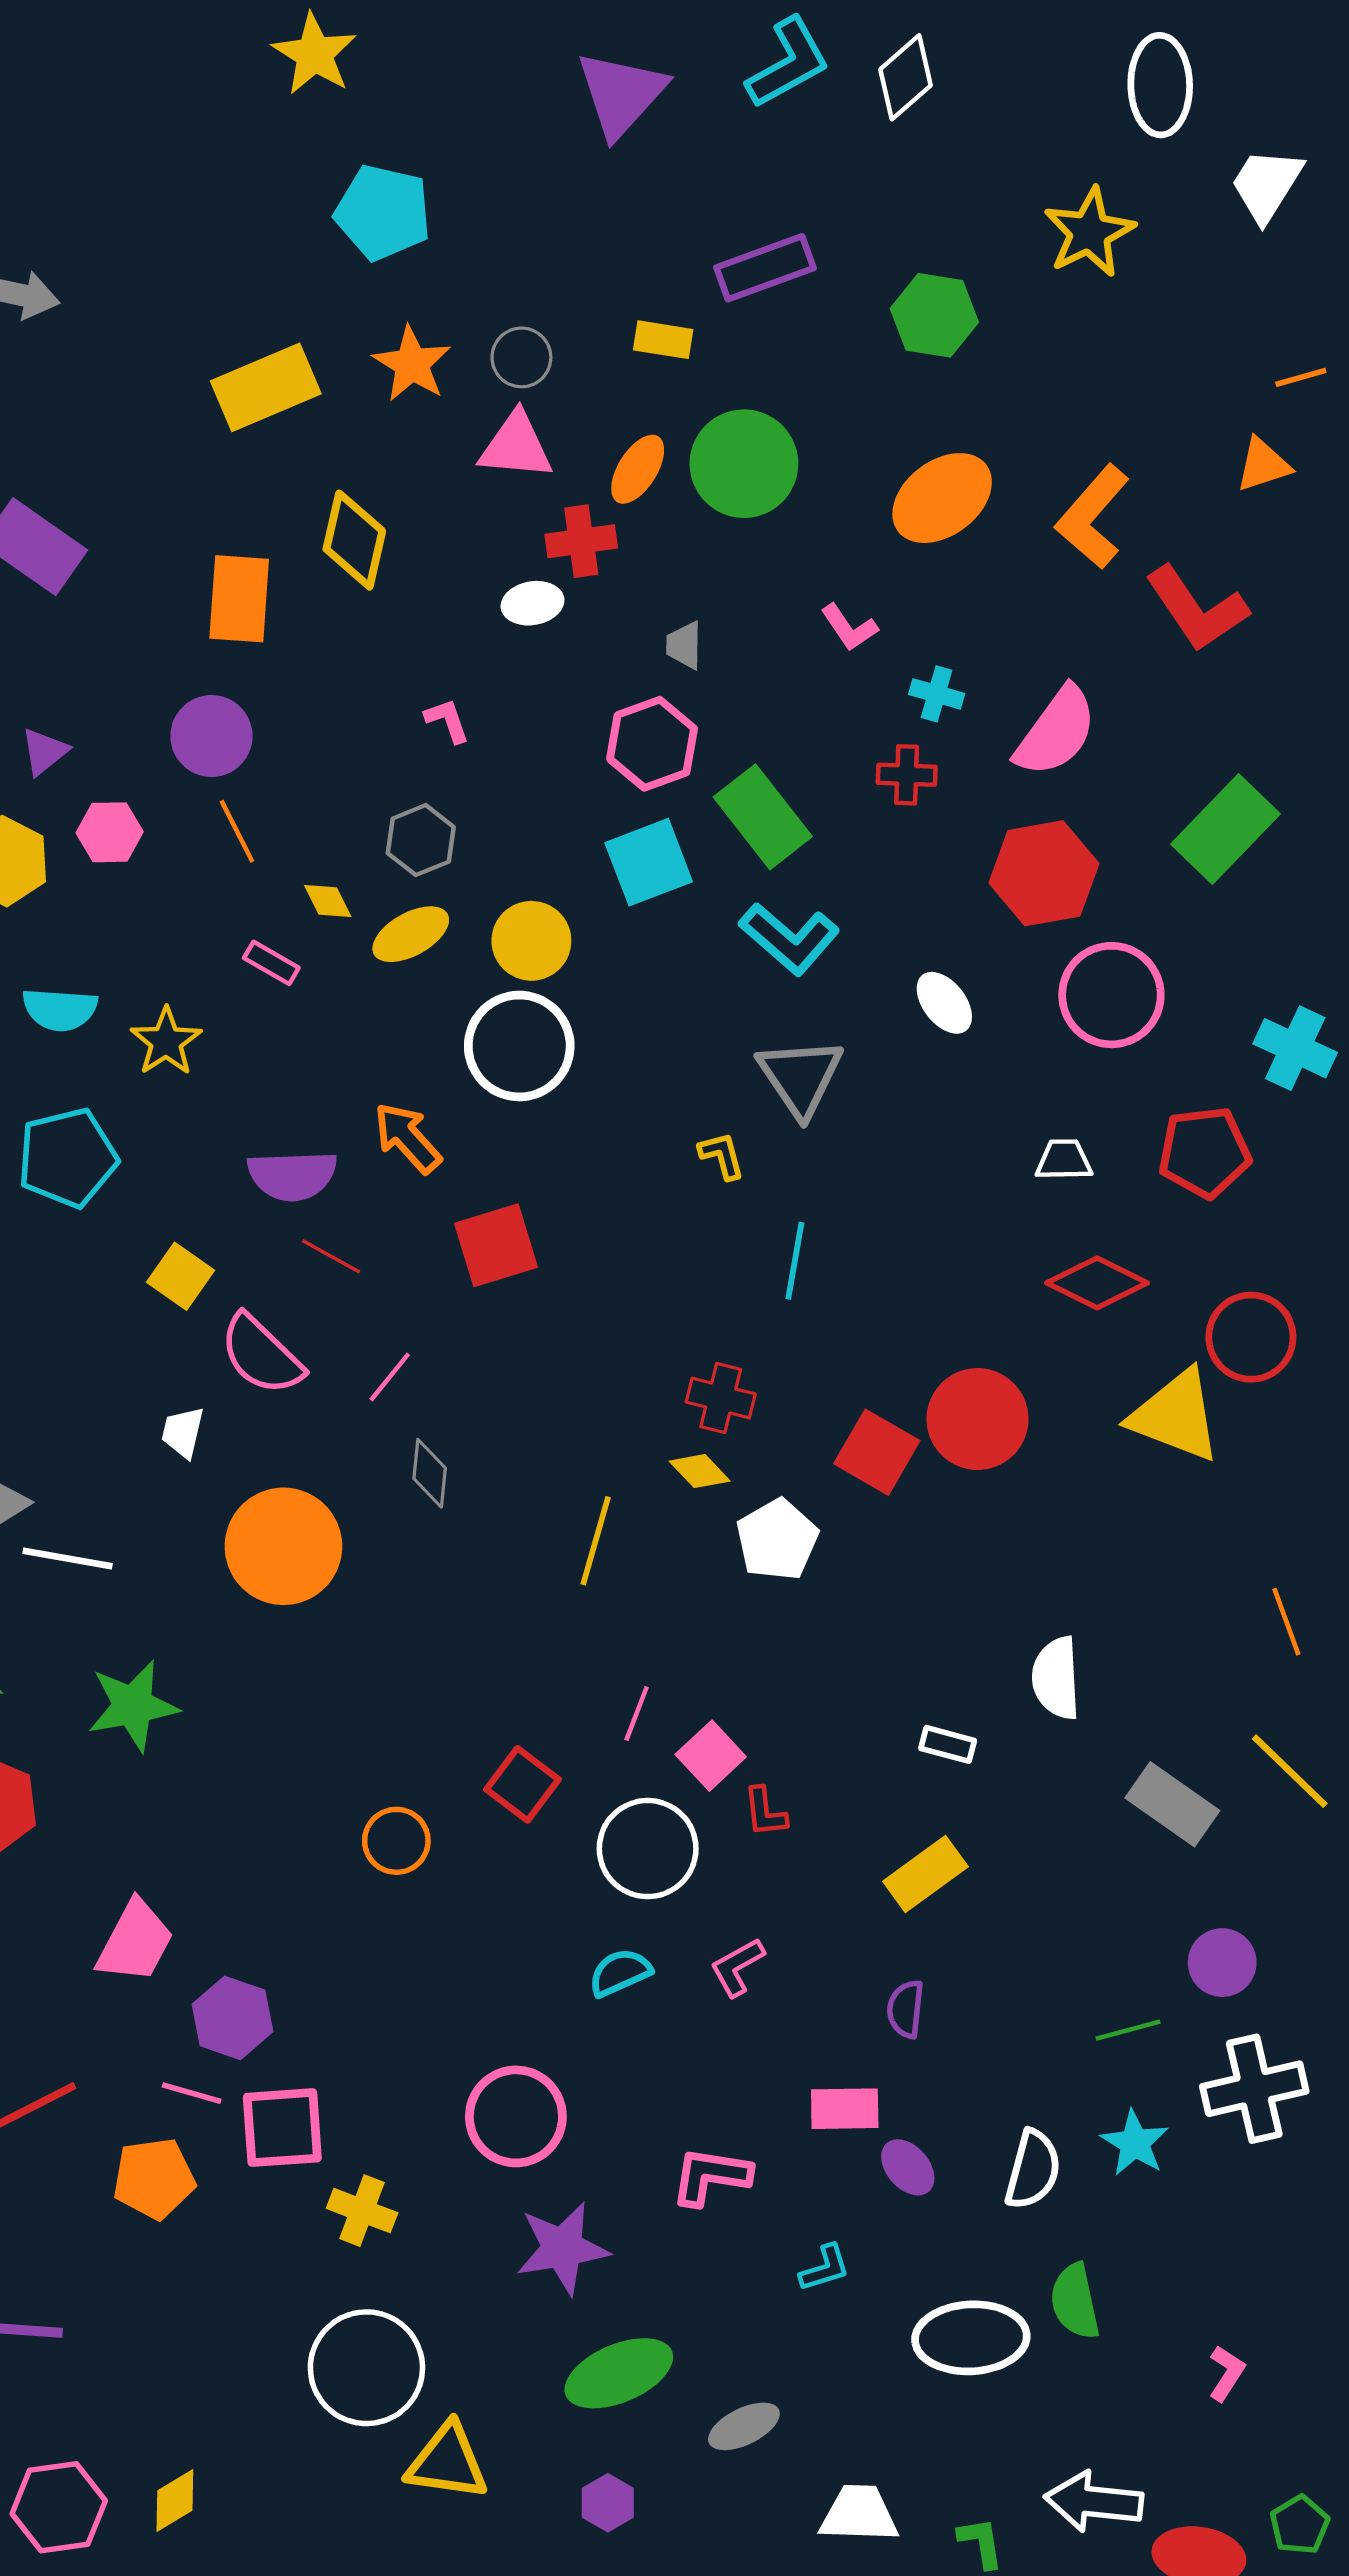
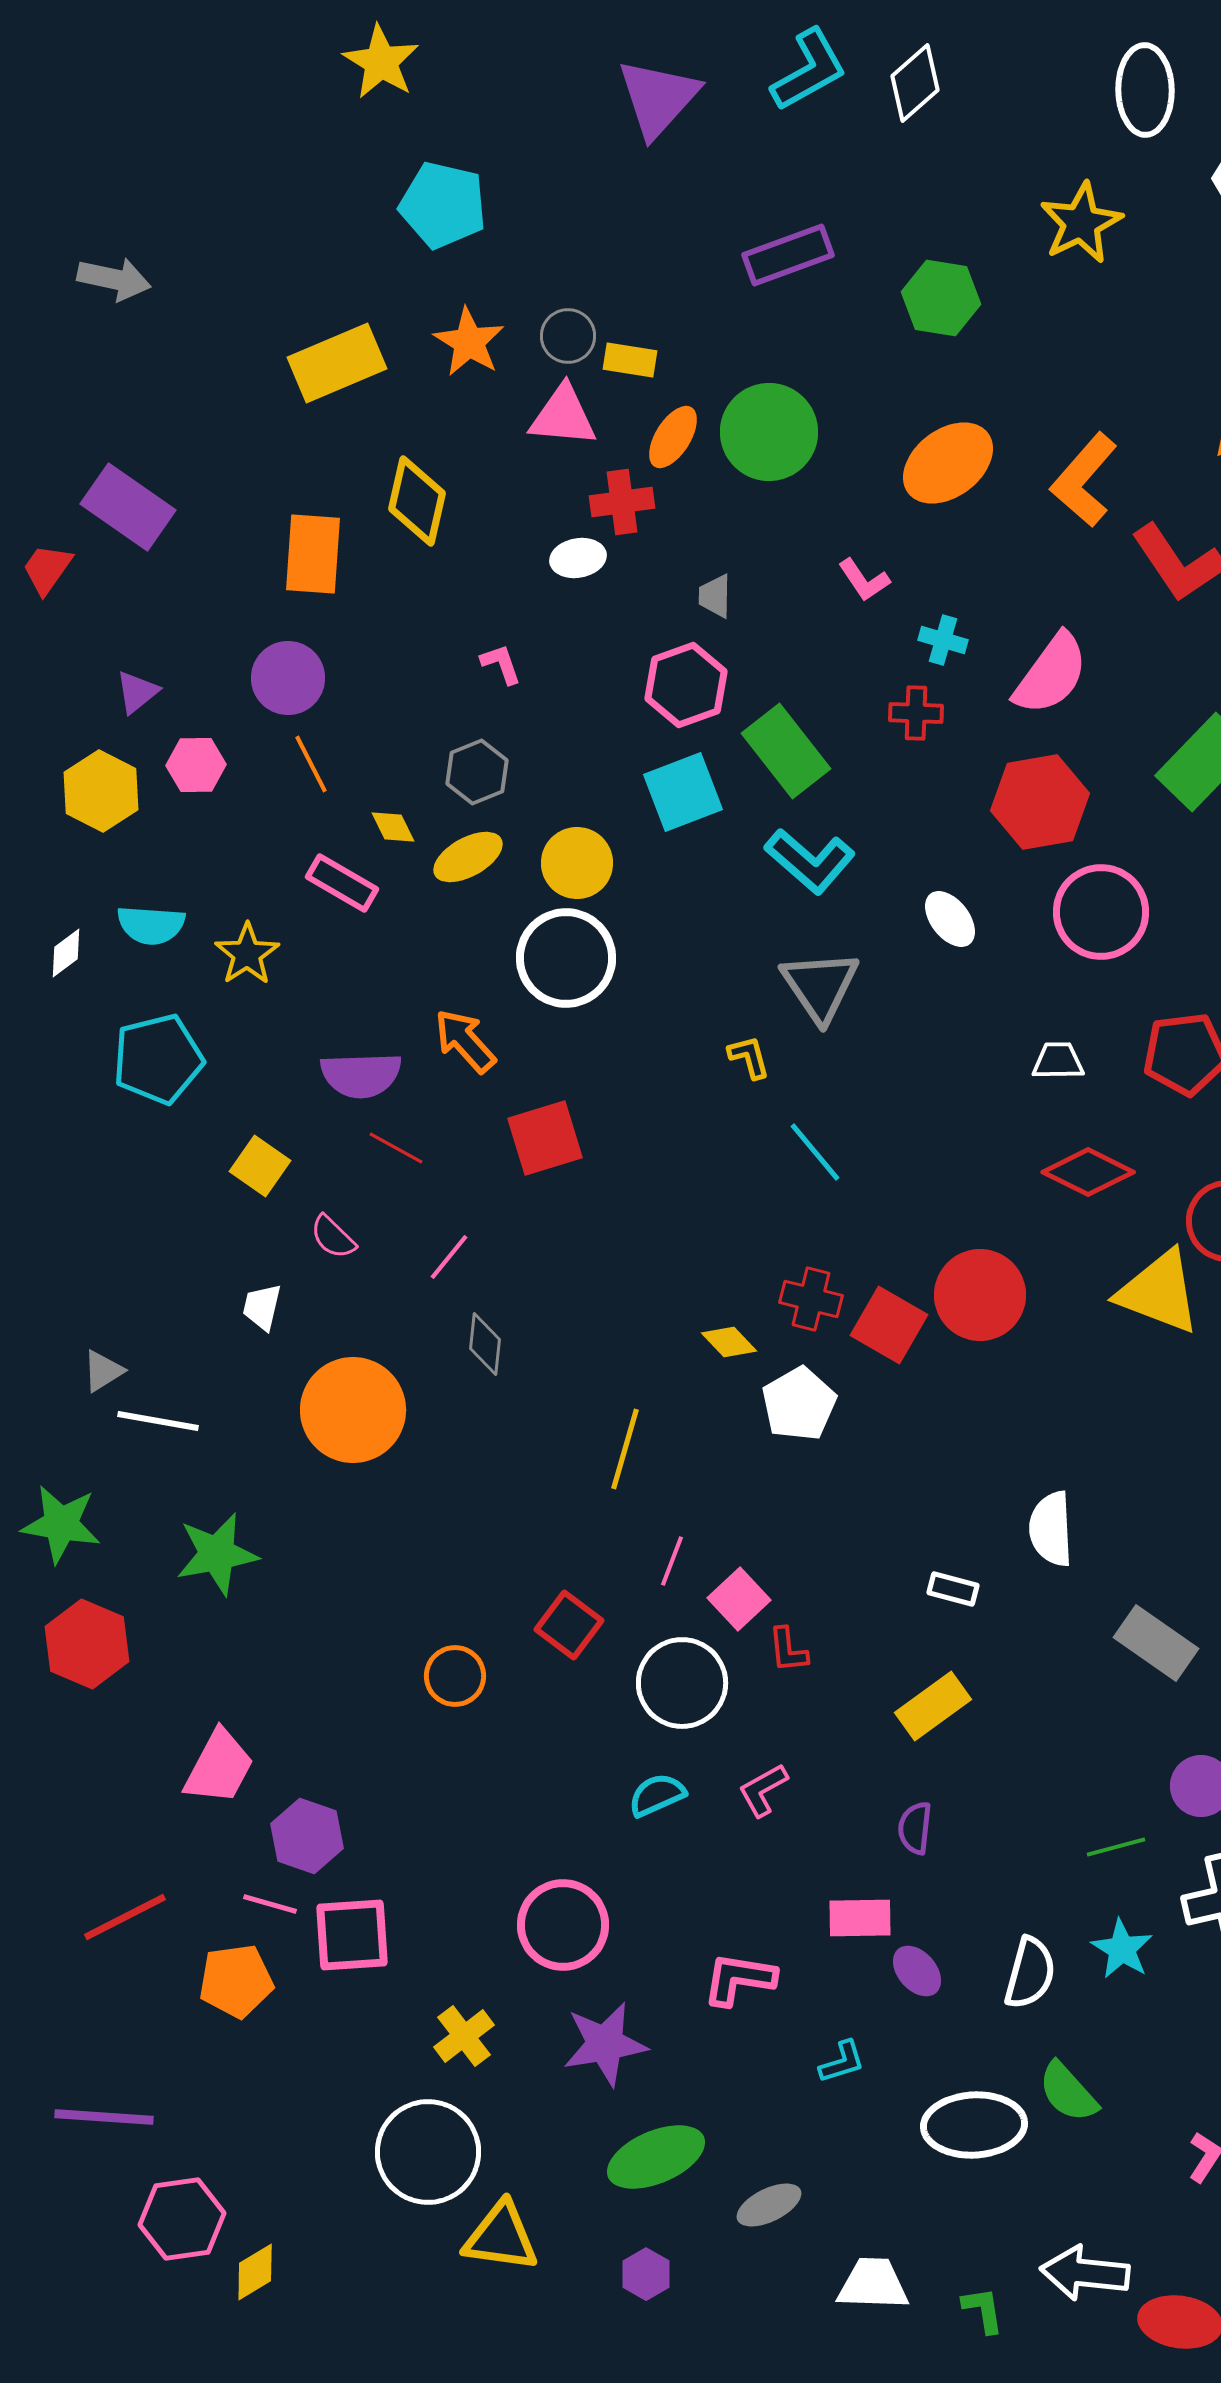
yellow rectangle: (663, 340) -> (630, 360), moved
pink rectangle: (271, 963) -> (342, 883), size x1.4
cyan line: (795, 1261) -> (815, 1152), turned -50
pink semicircle: (261, 1355) -> (333, 1237), size x0.6
red cross: (721, 1398) -> (811, 1299), moved
yellow line: (596, 1541) -> (625, 1449), moved
yellow cross: (362, 2211) -> (464, 2036), moved, turned 32
green semicircle: (1075, 2301) -> (1068, 2092), turned -30
pink hexagon: (59, 2507) -> (182, 2219), moved

